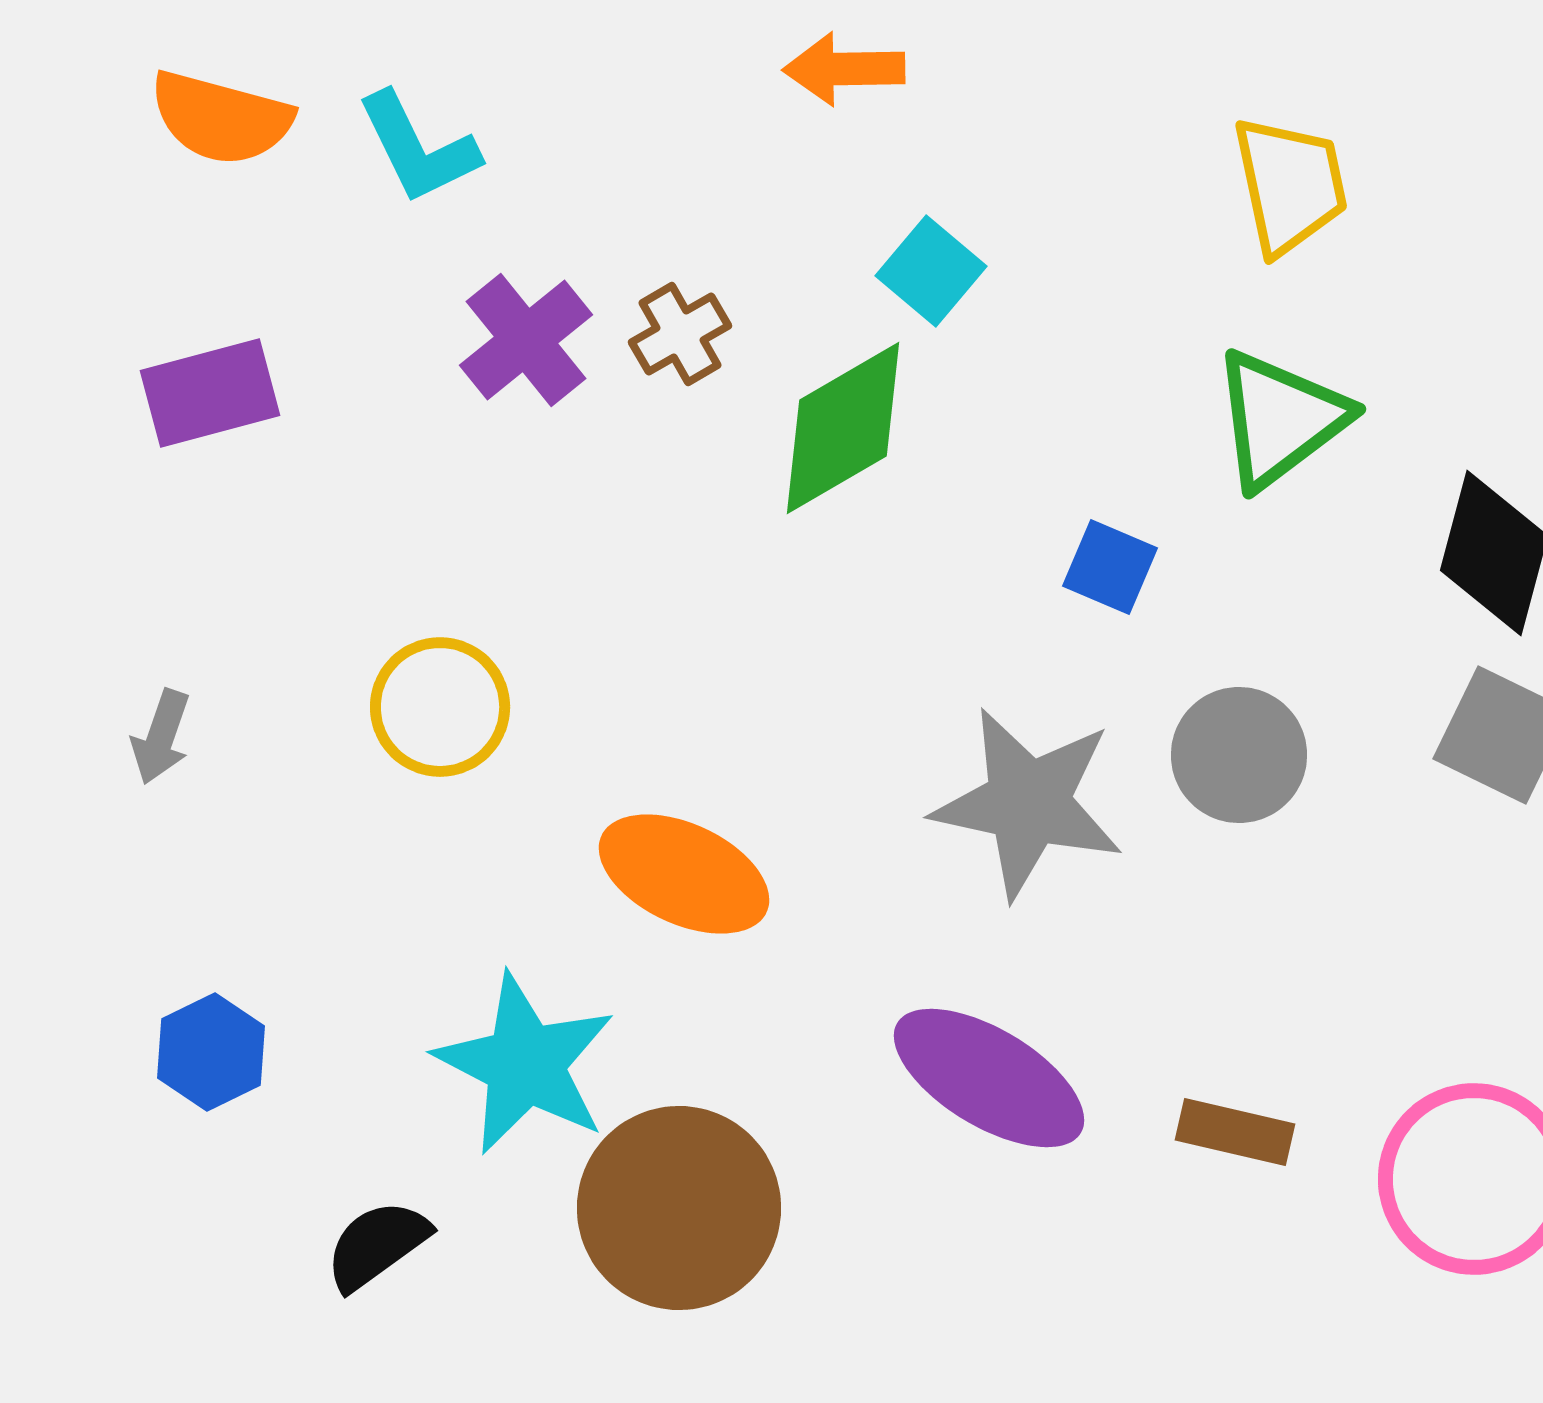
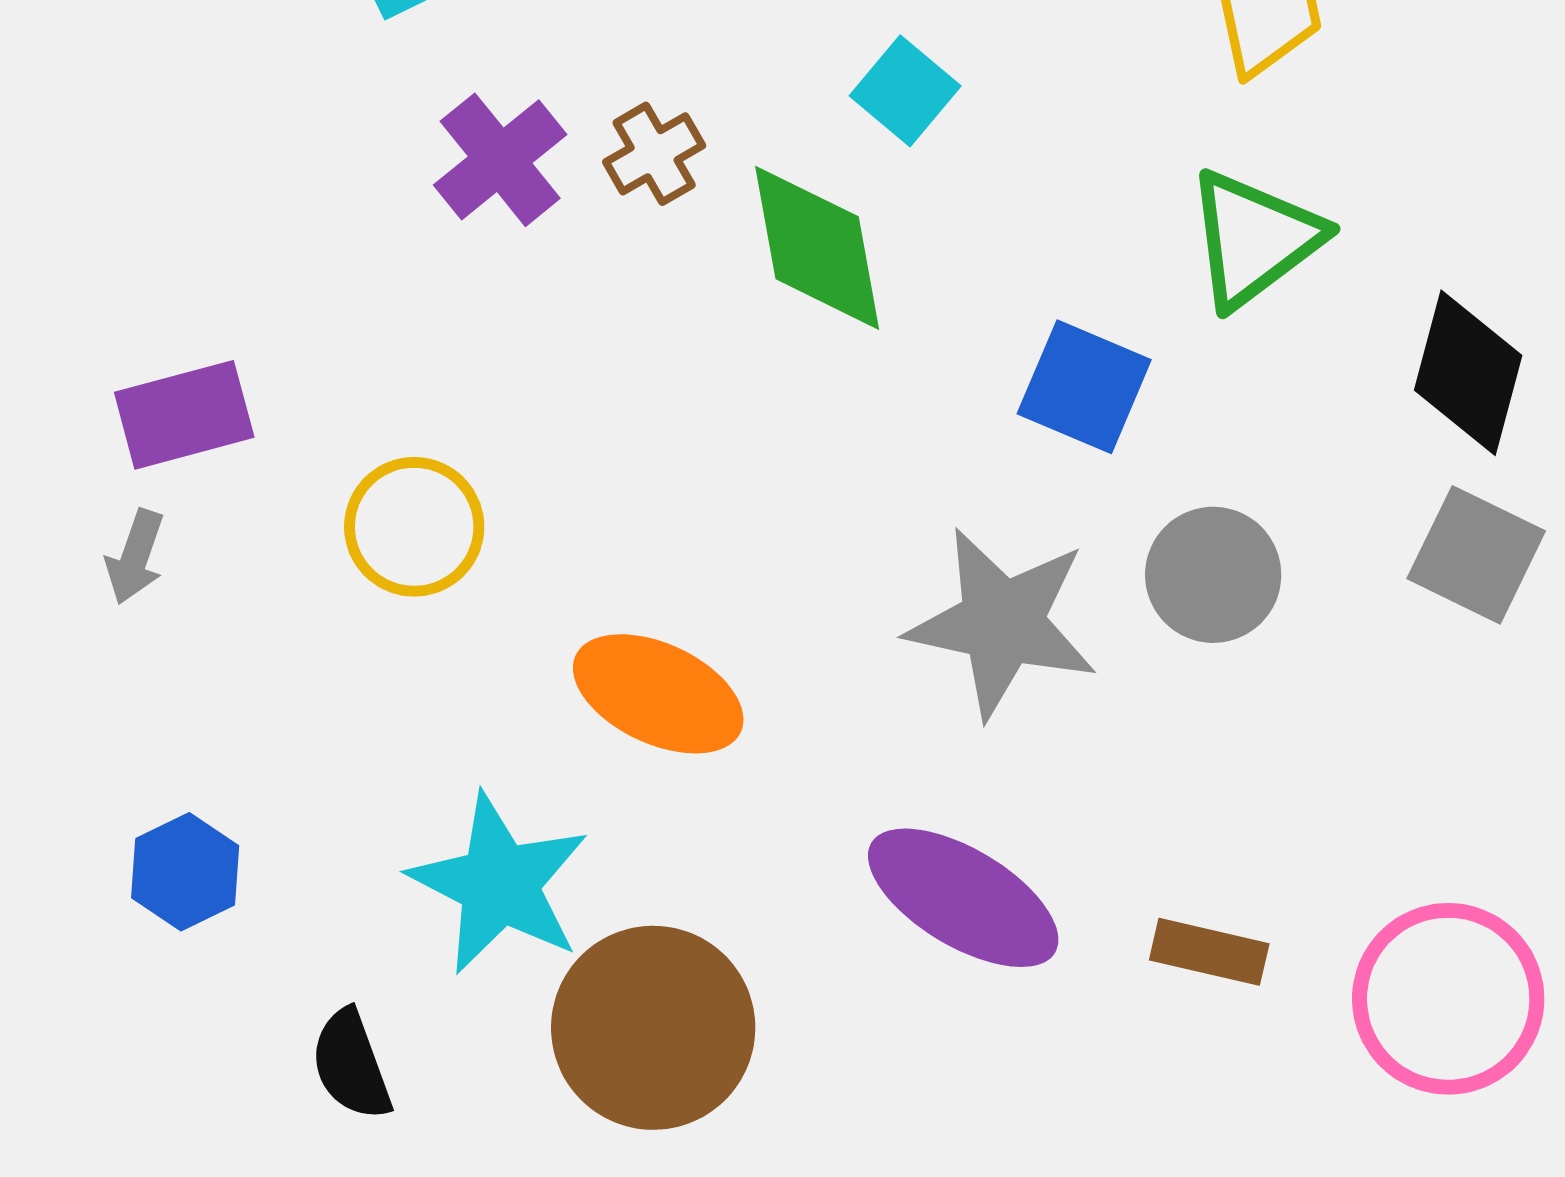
purple rectangle: (210, 393) -> (184, 415), moved
green diamond: (843, 428) -> (817, 248), turned -70
blue square: (1110, 567) -> (1084, 387), size x1.4
black semicircle: (377, 1245) -> (351, 1065), turned -74

